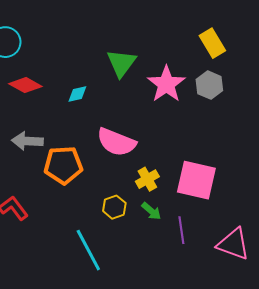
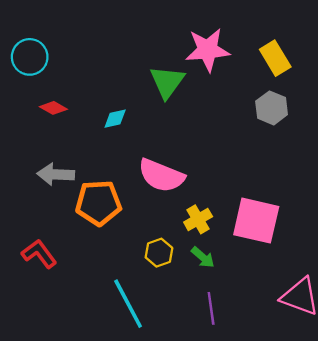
pink star: (166, 84) -> (208, 50), moved, turned 30
red diamond: (25, 85) -> (53, 108), size x0.7
purple line: (181, 230) -> (211, 308), moved

